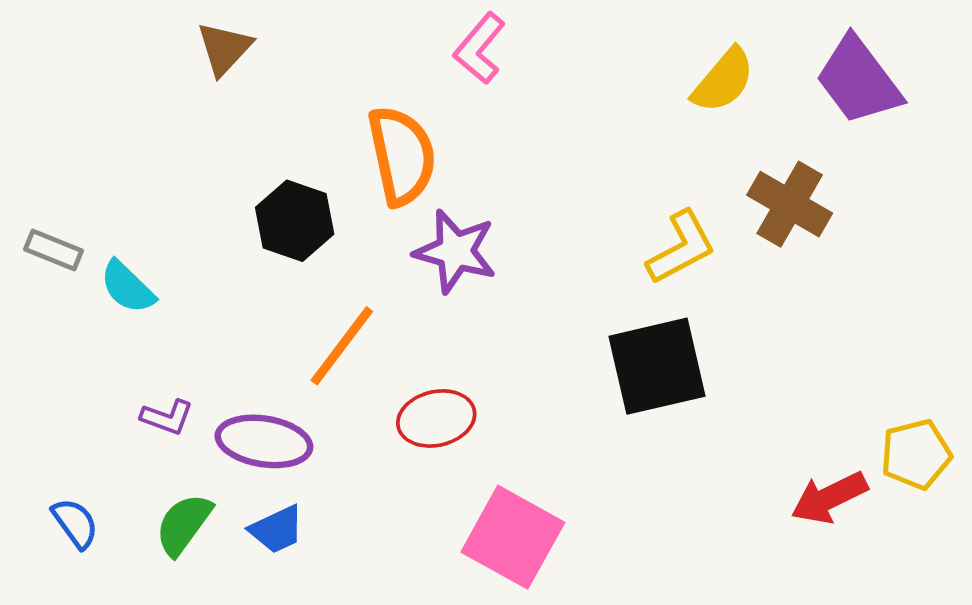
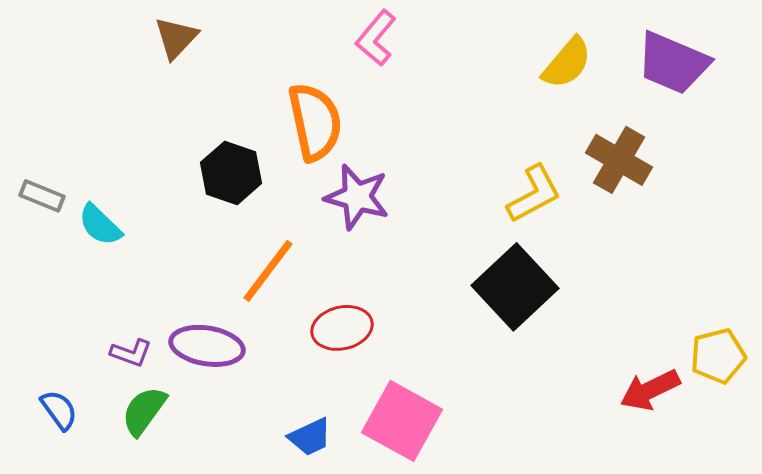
purple trapezoid: (859, 80) -> (673, 63), turned -30
black square: (657, 366) -> (515, 287), turned -30
purple L-shape: (167, 417) -> (131, 353), moved
blue trapezoid: (277, 529) -> (310, 437), moved

